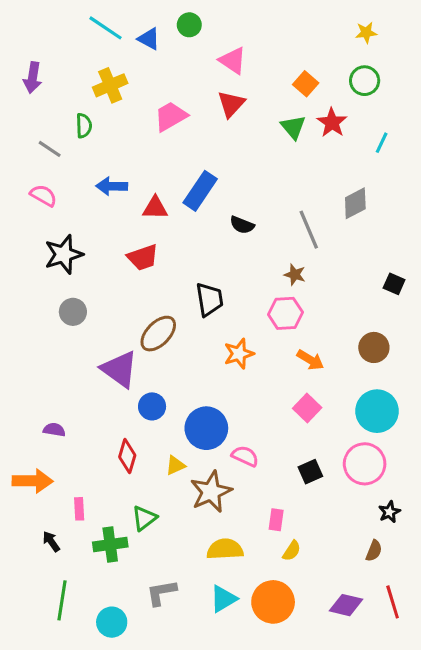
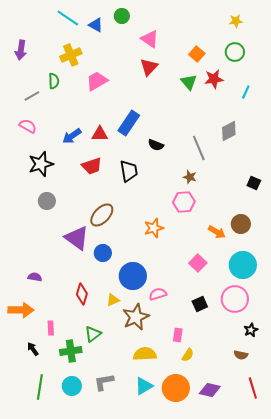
pink trapezoid: (171, 116) -> (97, 81), moved
red star: (332, 123) -> (214, 79), turned 30
gray line: (50, 149) -> (32, 96), turned -63
blue arrow: (112, 186) -> (72, 136), moved, turned -36
black trapezoid: (209, 299) -> (129, 171), moved
orange arrow: (310, 360) -> (217, 232), moved
blue circle: (152, 406) -> (103, 253), moved
pink semicircle: (245, 456) -> (158, 294), turned -42
brown semicircle: (374, 551) -> (241, 355), turned 80
purple diamond: (346, 605) -> (210, 390), moved
cyan circle: (112, 622) -> (72, 386), moved

